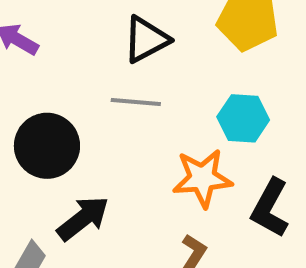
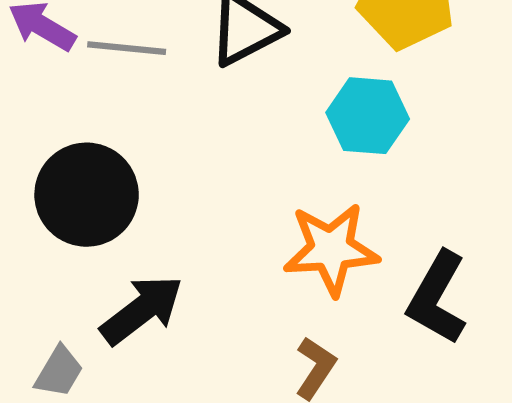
gray line: (136, 102) -> (127, 48), moved
cyan hexagon: (243, 118) -> (368, 116), moved

